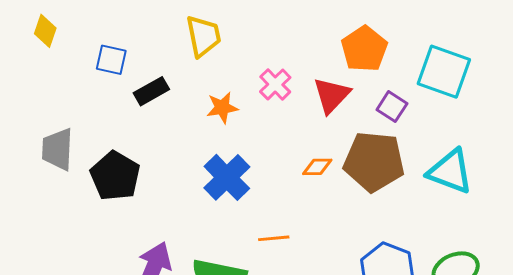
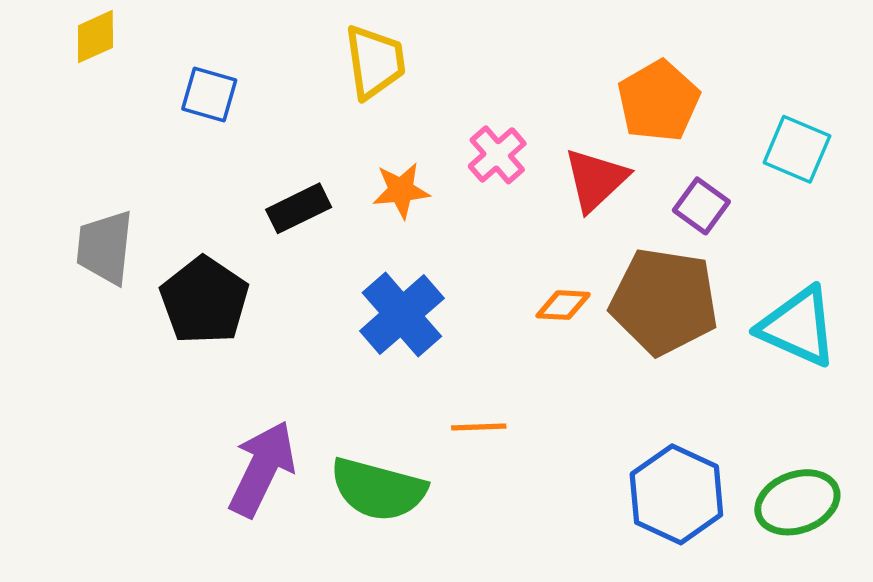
yellow diamond: (45, 31) -> (95, 37), turned 44
cyan square: (444, 72) -> (797, 149), size x0.7
black rectangle: (151, 91) -> (299, 208), moved

